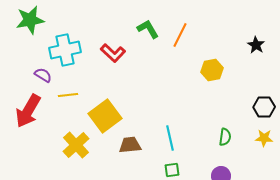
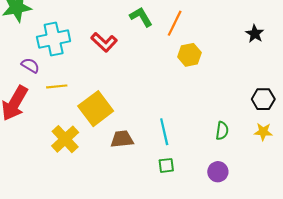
yellow hexagon: (212, 70) -> (189, 55), moved

